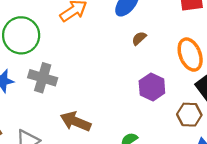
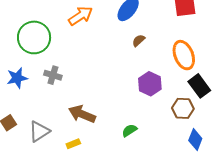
gray cross: (43, 78) -> (53, 75), size x0.7

